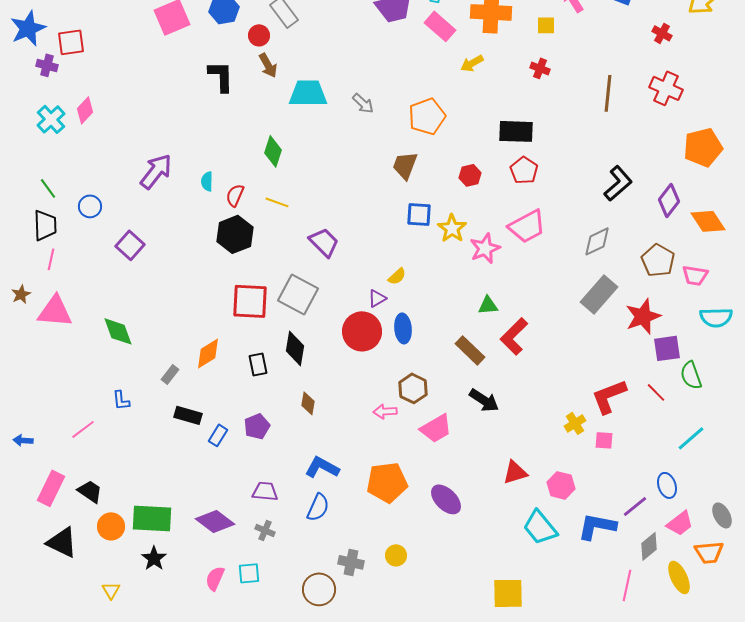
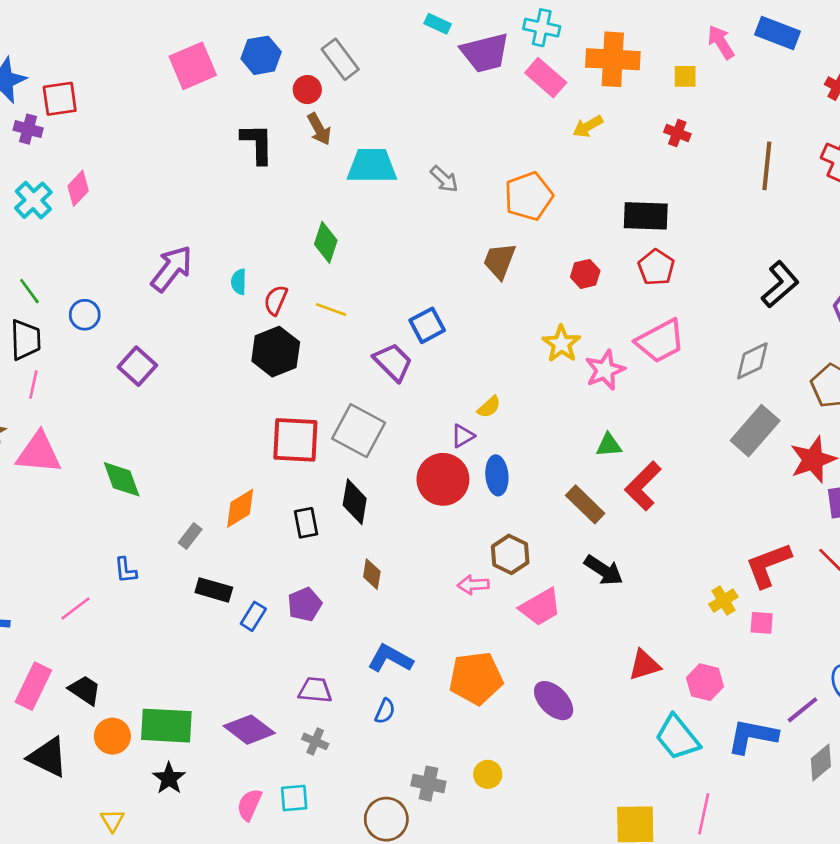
blue square: (419, 214) -> (427, 325), moved, turned -32
blue semicircle: (318, 507) -> (385, 711), size x0.7
pink line: (627, 585) -> (704, 814), moved

